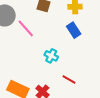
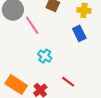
cyan cross: (51, 56) -> (45, 56), moved

